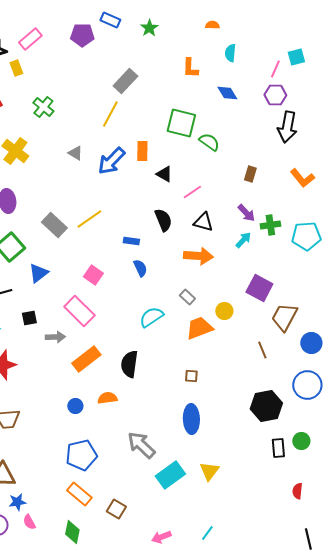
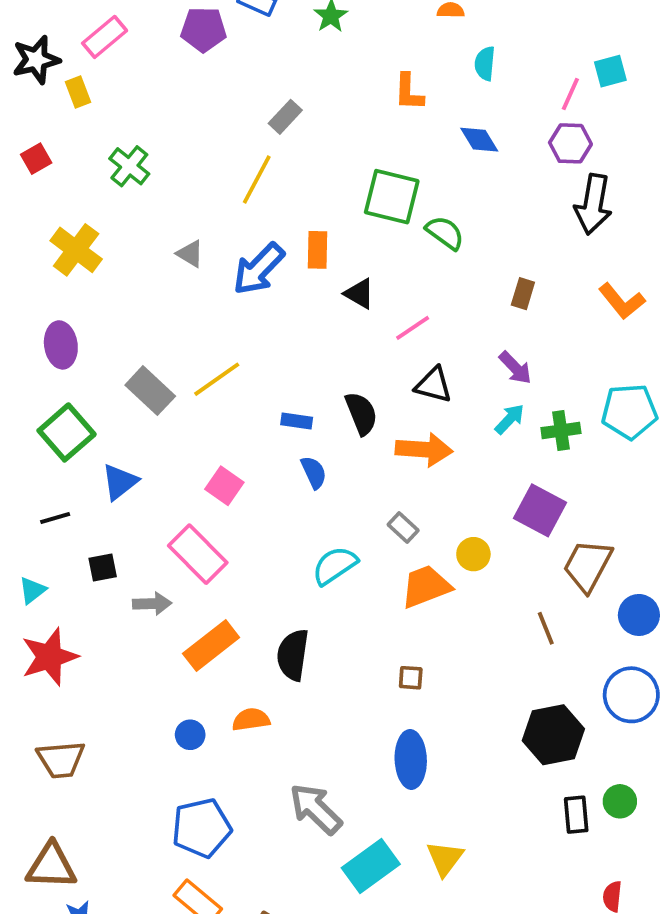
gray rectangle: (125, 81) -> (285, 117), size x0.7
black semicircle: (163, 220) -> (361, 413), moved
green cross: (270, 225) -> (561, 431), moved

